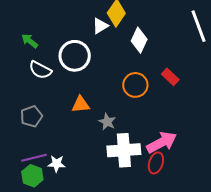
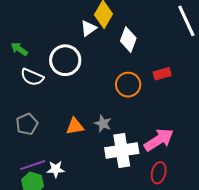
red rectangle: (170, 77) -> (162, 74), turned -54
orange triangle: (81, 104) -> (75, 126), moved
red ellipse: (156, 163) -> (159, 173), moved

